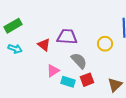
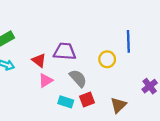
pink triangle: (53, 71) -> (46, 81), moved

